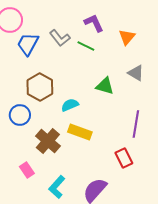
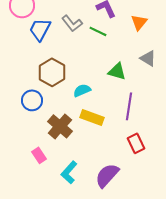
purple line: (136, 124) -> (129, 106), moved

